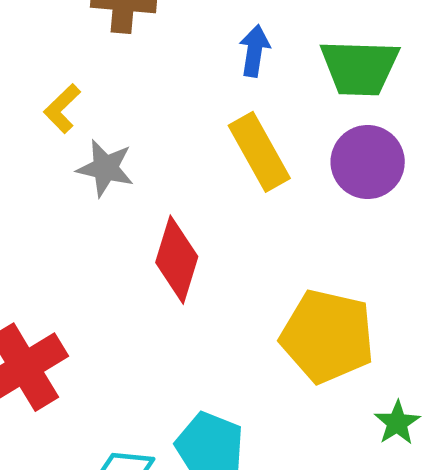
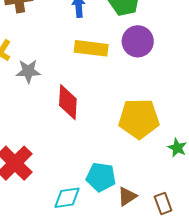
yellow rectangle: (259, 152) -> (91, 48), turned -40

